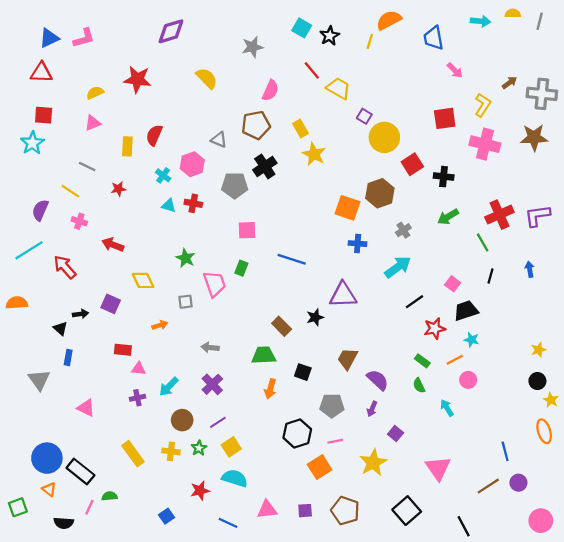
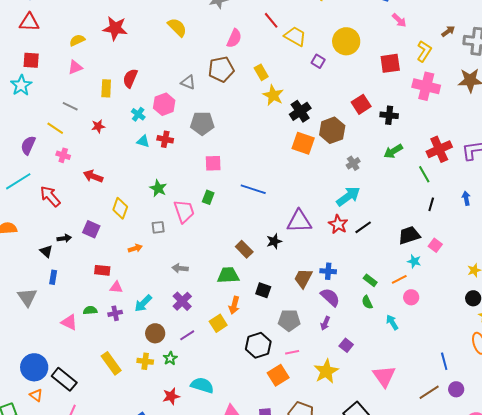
yellow circle: (384, 137) -> (346, 41), moved
black cross: (265, 166) -> (300, 111), moved
blue cross: (358, 244) -> (328, 271), moved
yellow diamond: (143, 280) -> (120, 208), turned 45
pink square: (453, 284) -> (435, 245), moved
red star: (435, 328) -> (338, 224), moved, turned -30
yellow square: (231, 447) -> (218, 323), moved
green semicircle: (110, 496) -> (90, 310), moved

